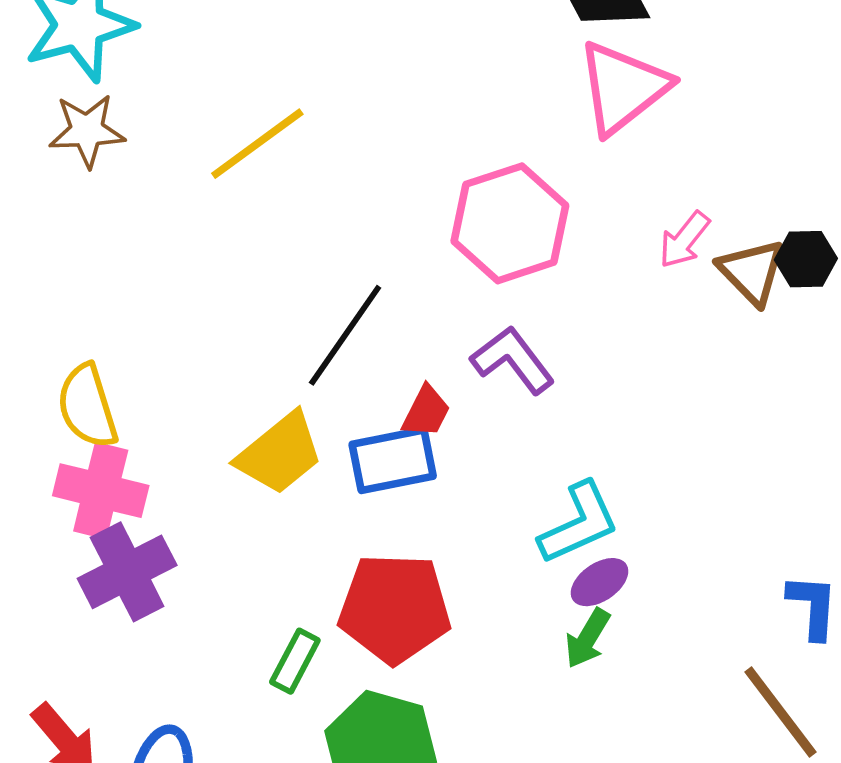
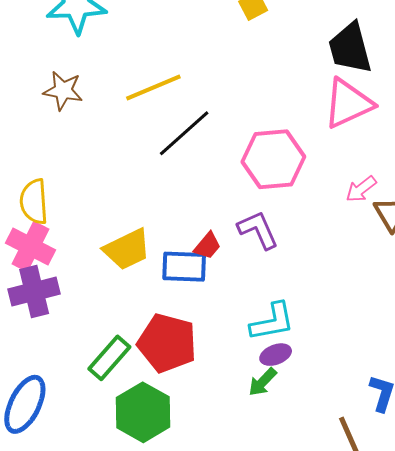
brown star: (87, 131) -> (63, 91), moved
black line: (345, 335) -> (184, 133), moved
green rectangle: (295, 661) -> (109, 358), size x1.4

